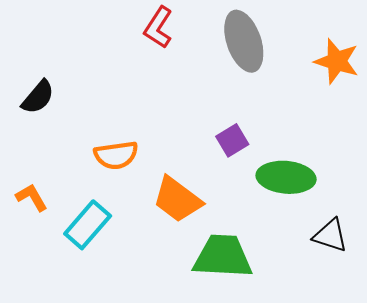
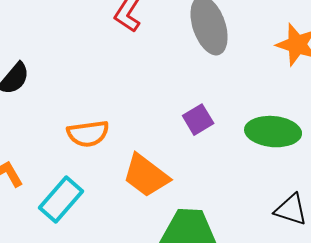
green ellipse: (286, 177) -> (273, 132), moved

